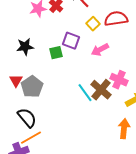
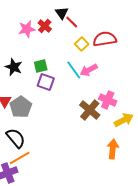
purple square: (71, 41) -> (46, 82), moved
black star: (25, 47) -> (14, 67), turned 30
green square: (56, 53) -> (41, 66), moved
cyan line: (85, 93) -> (74, 70), moved

